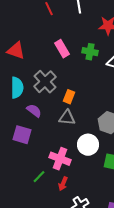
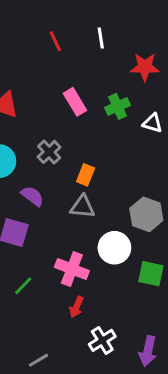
green cross: (90, 52) -> (117, 106), turned -35
gray cross: (45, 82) -> (49, 152), size x0.7
green line: (39, 177) -> (23, 286), moved

